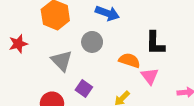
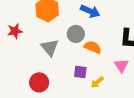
orange semicircle: (129, 60) -> (93, 47), moved
purple square: (84, 88) -> (80, 72), moved, turned -32

